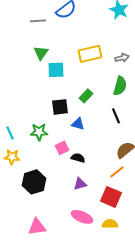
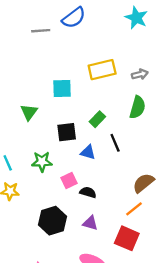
green triangle: (41, 53) -> (29, 112), moved
black line: (116, 116) -> (115, 143), moved
black hexagon: (34, 182) -> (53, 221), moved
purple triangle: (80, 184) -> (90, 223), turned 32

